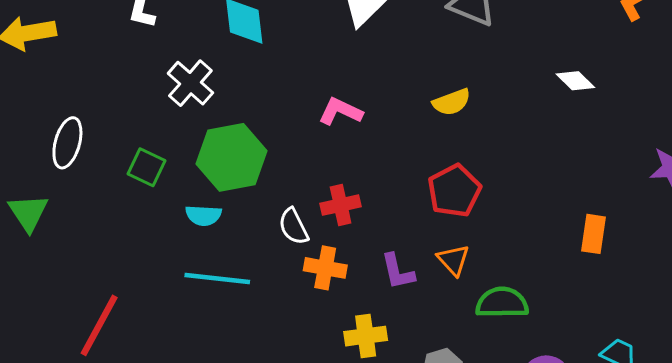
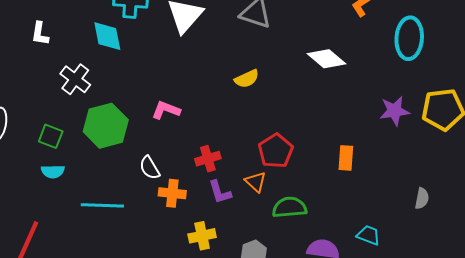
white diamond: (575, 81) -> (327, 59), size x1.5
pink L-shape: (341, 111) -> (166, 110), moved
red pentagon: (454, 191) -> (276, 151), moved
red cross: (341, 205) -> (208, 159), moved
cyan semicircle: (203, 215) -> (53, 171), moved

